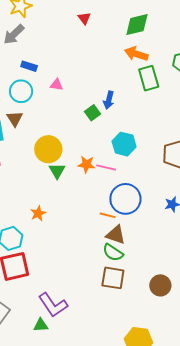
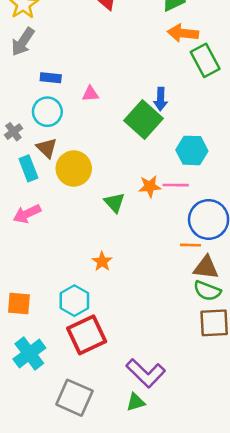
green square: (93, 113) -> (144, 119), size x1.8
yellow circle: (48, 149) -> (74, 169), moved

